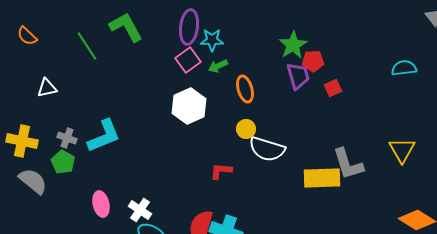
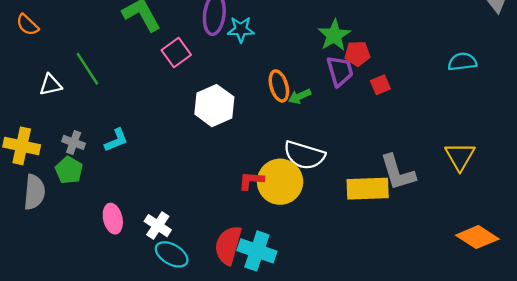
green line: (87, 46) -> (87, 69), moved
pink square: (188, 60) -> (176, 52), moved
green arrow: (218, 66) -> (300, 96), moved
yellow circle: (246, 129) -> (280, 182), moved, size x2.0
cyan L-shape: (104, 136) -> (116, 140), size x0.6
gray semicircle: (33, 181) -> (34, 192), turned 56

